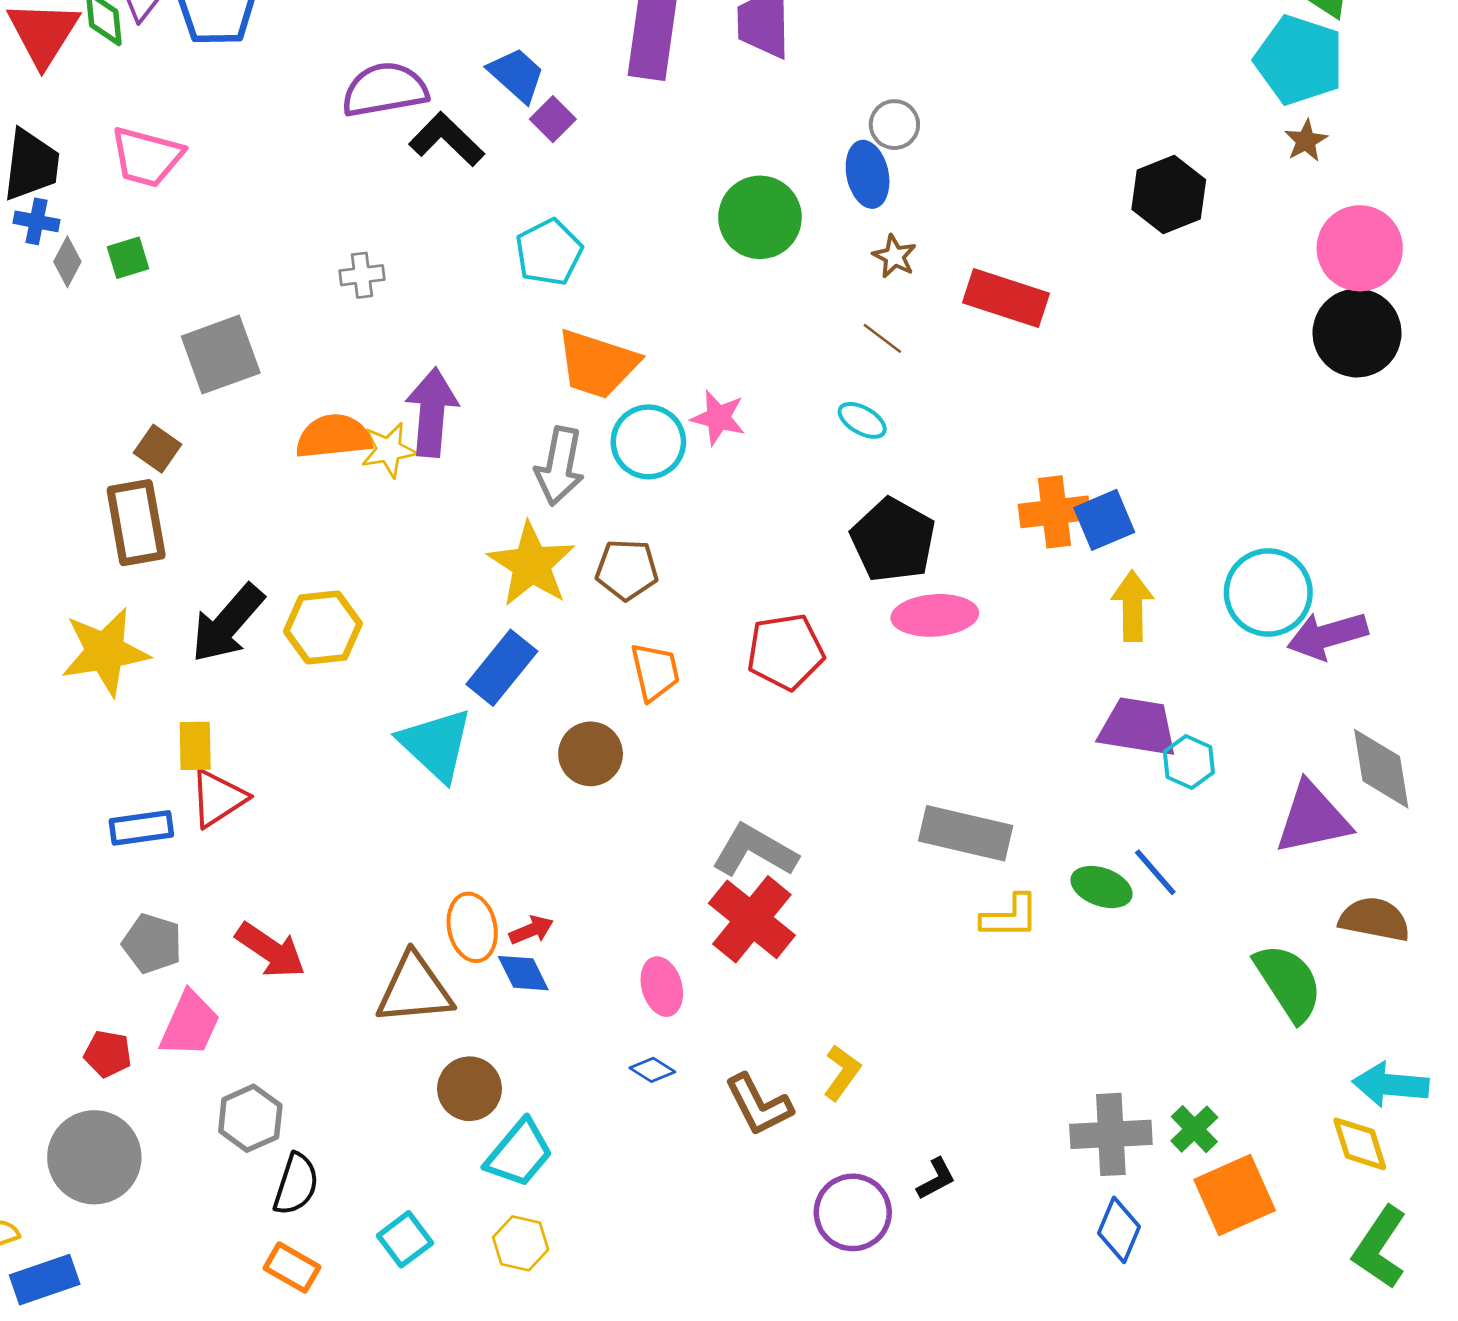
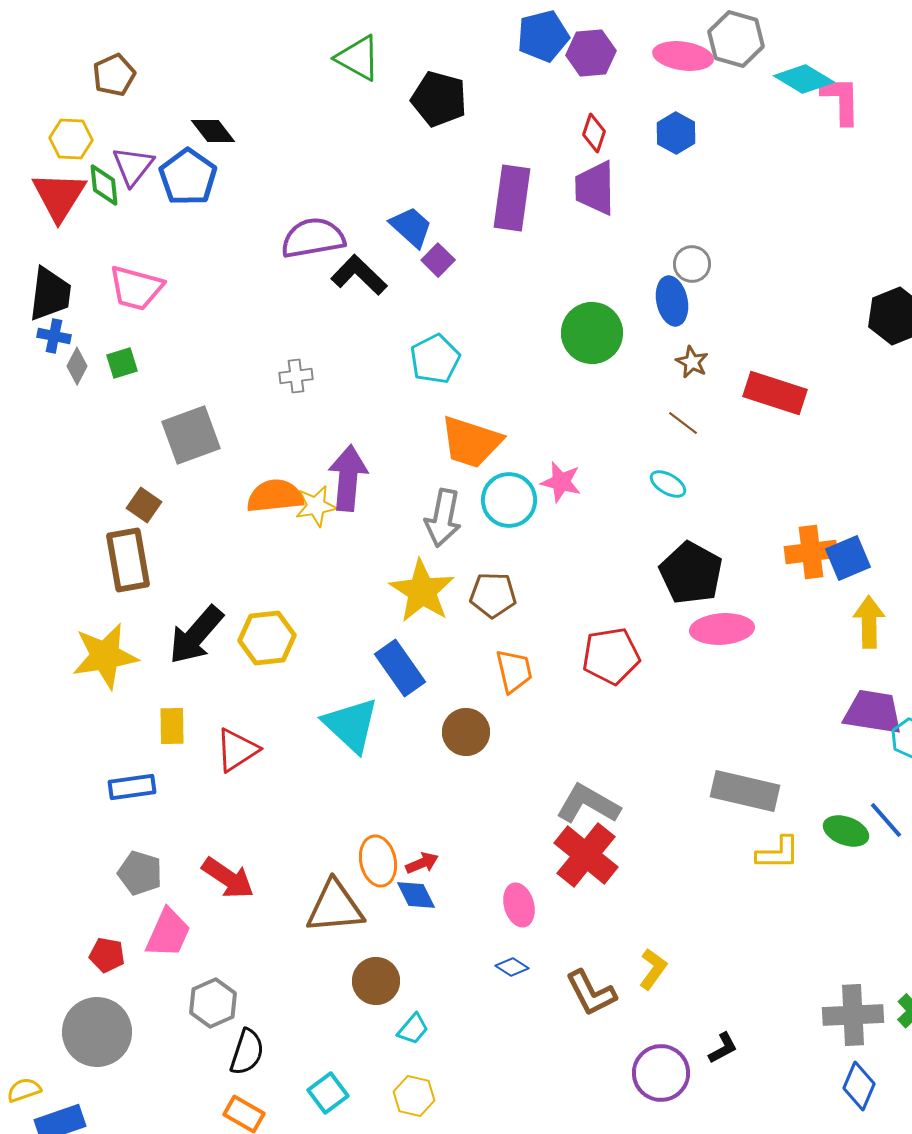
blue rectangle: (502, 668) -> (400, 668), turned -74
red triangle: (218, 798) -> (237, 750), moved
cyan trapezoid: (519, 1153) -> (413, 1029), size x0.6

